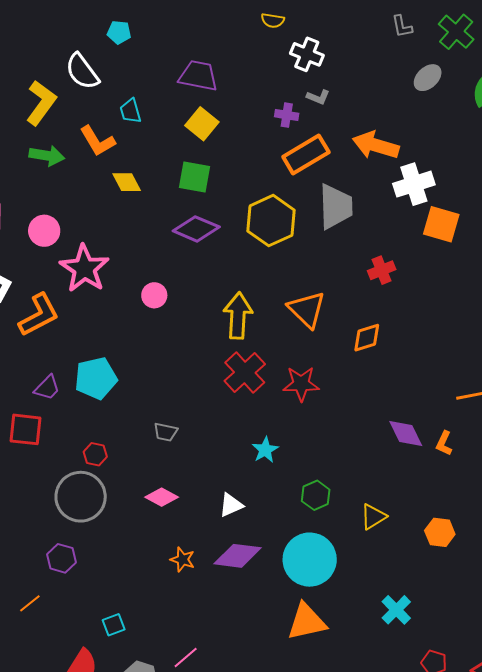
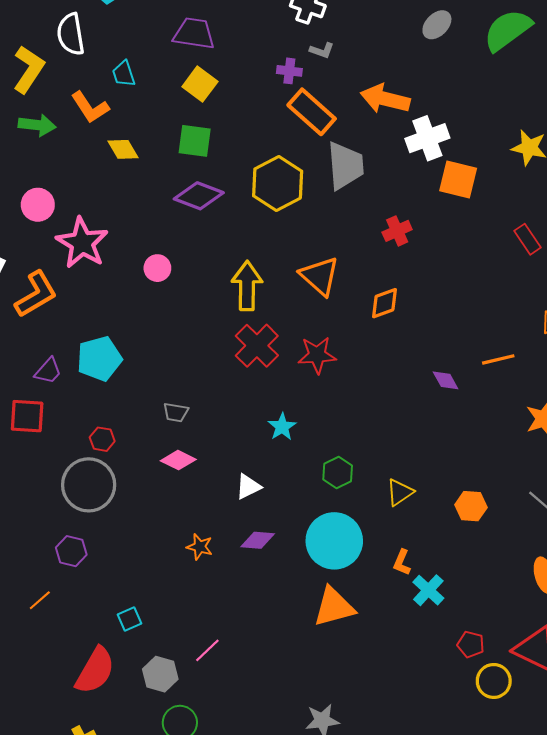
white semicircle: (82, 71) -> (71, 34), turned 30
orange rectangle: (306, 154) -> (312, 112), turned 75
purple diamond: (406, 433) -> (446, 380), moved, size x0.7
orange L-shape: (444, 443) -> (402, 562), moved
pink diamond: (162, 497) -> (178, 460), moved
purple diamond: (237, 556) -> (258, 540), size x0.7

